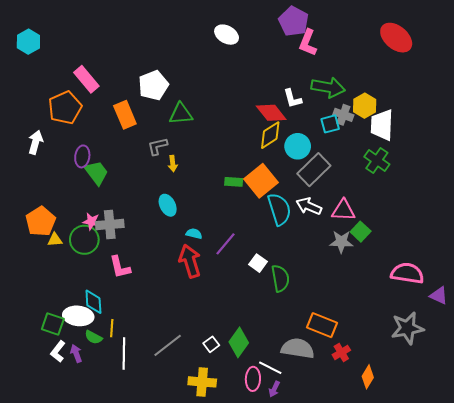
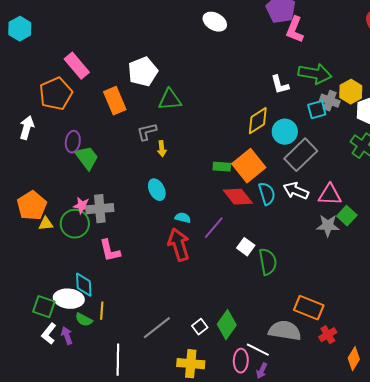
red diamond: (271, 113) -> (238, 197), moved
cyan semicircle: (279, 209) -> (267, 194), size x0.7
white line: (124, 353) -> (118, 360), moved

